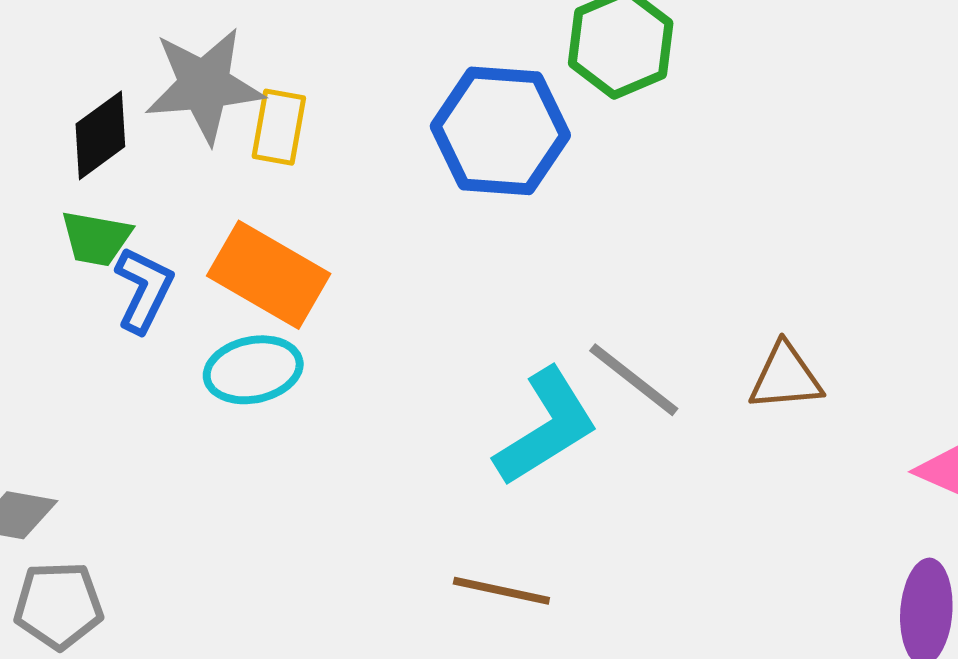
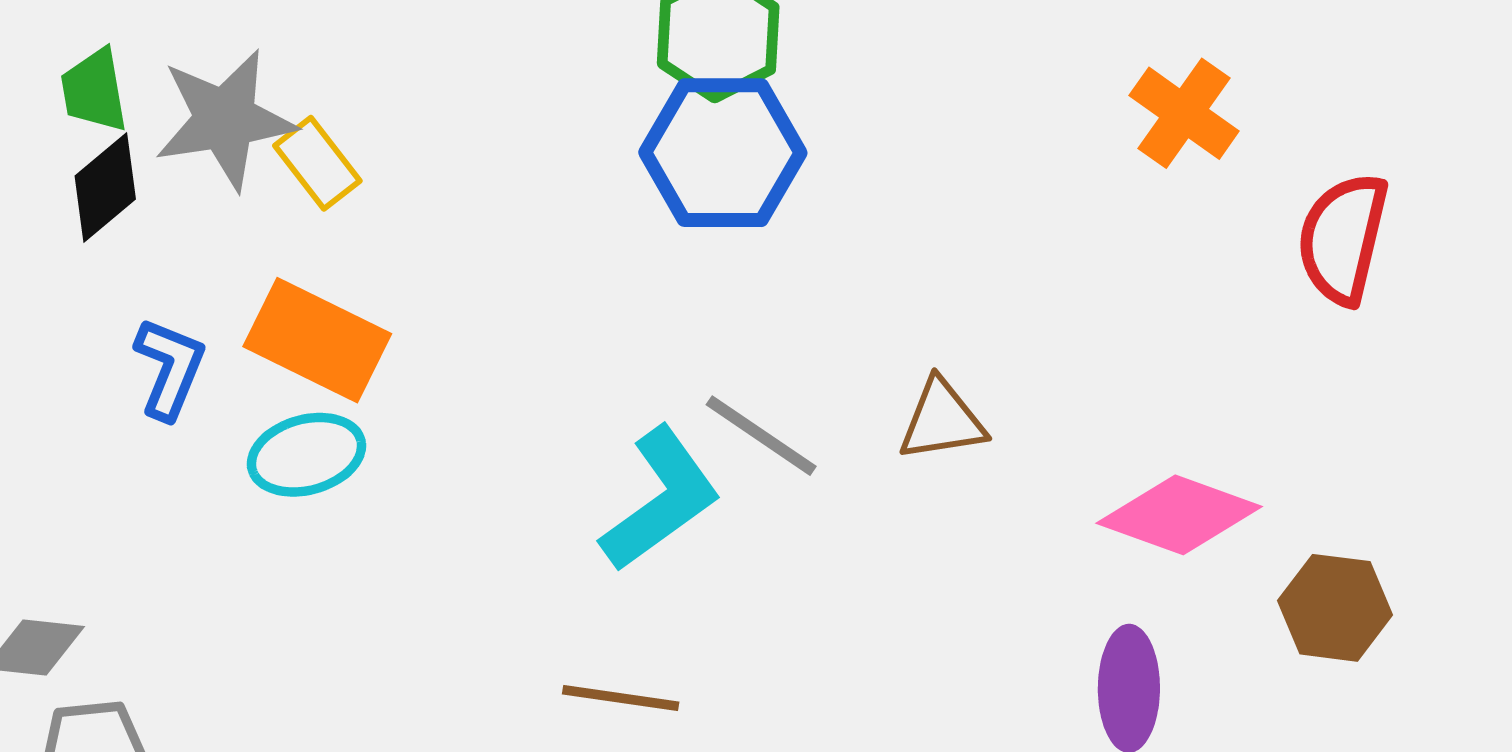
yellow rectangle: (279, 127) -> (317, 163), turned -44
blue hexagon: (500, 131) -> (723, 153), moved
green trapezoid: (96, 238) -> (94, 90), moved, turned 74

